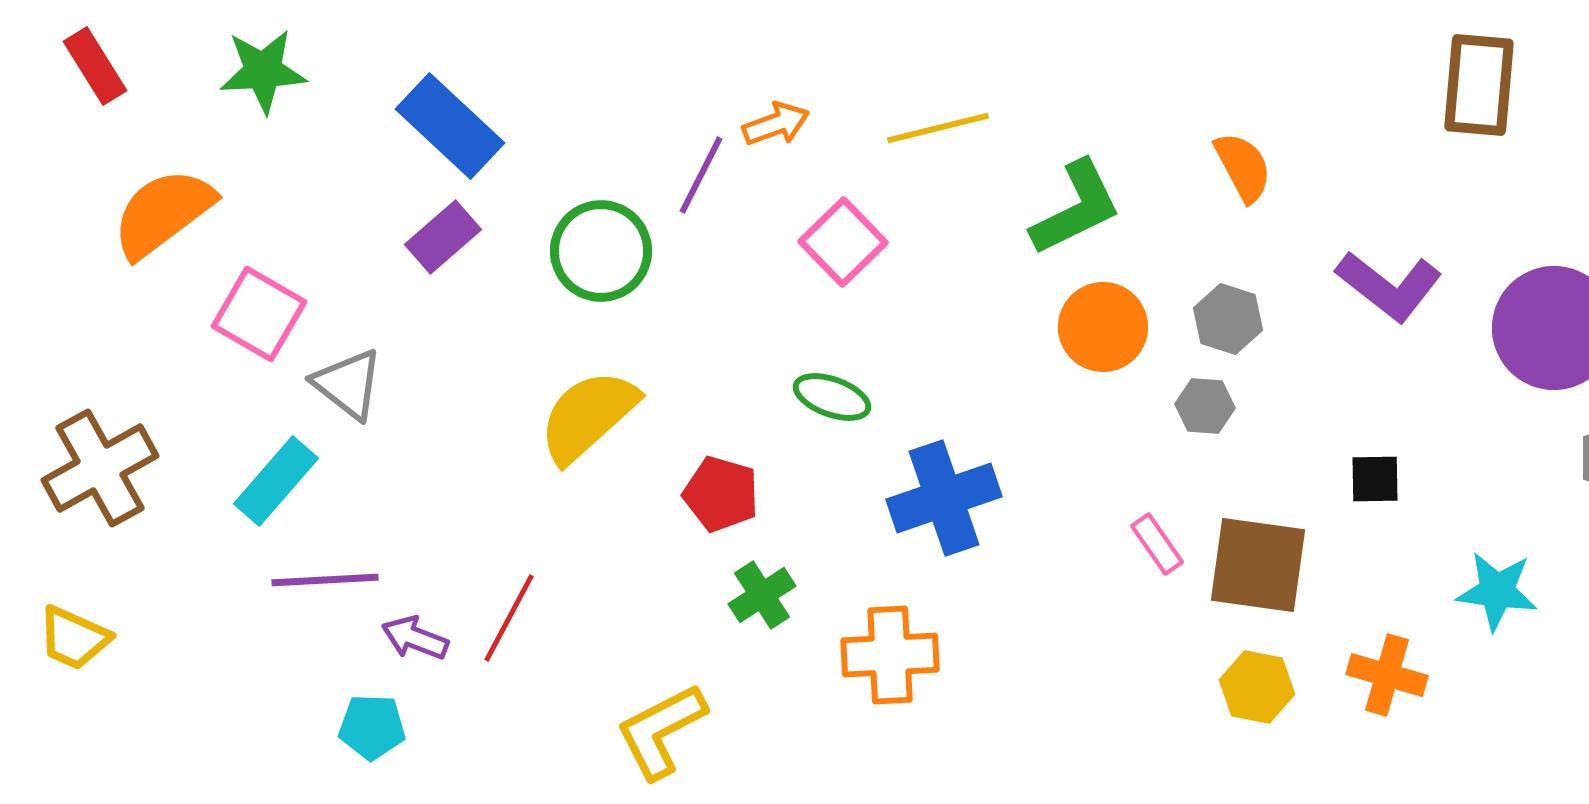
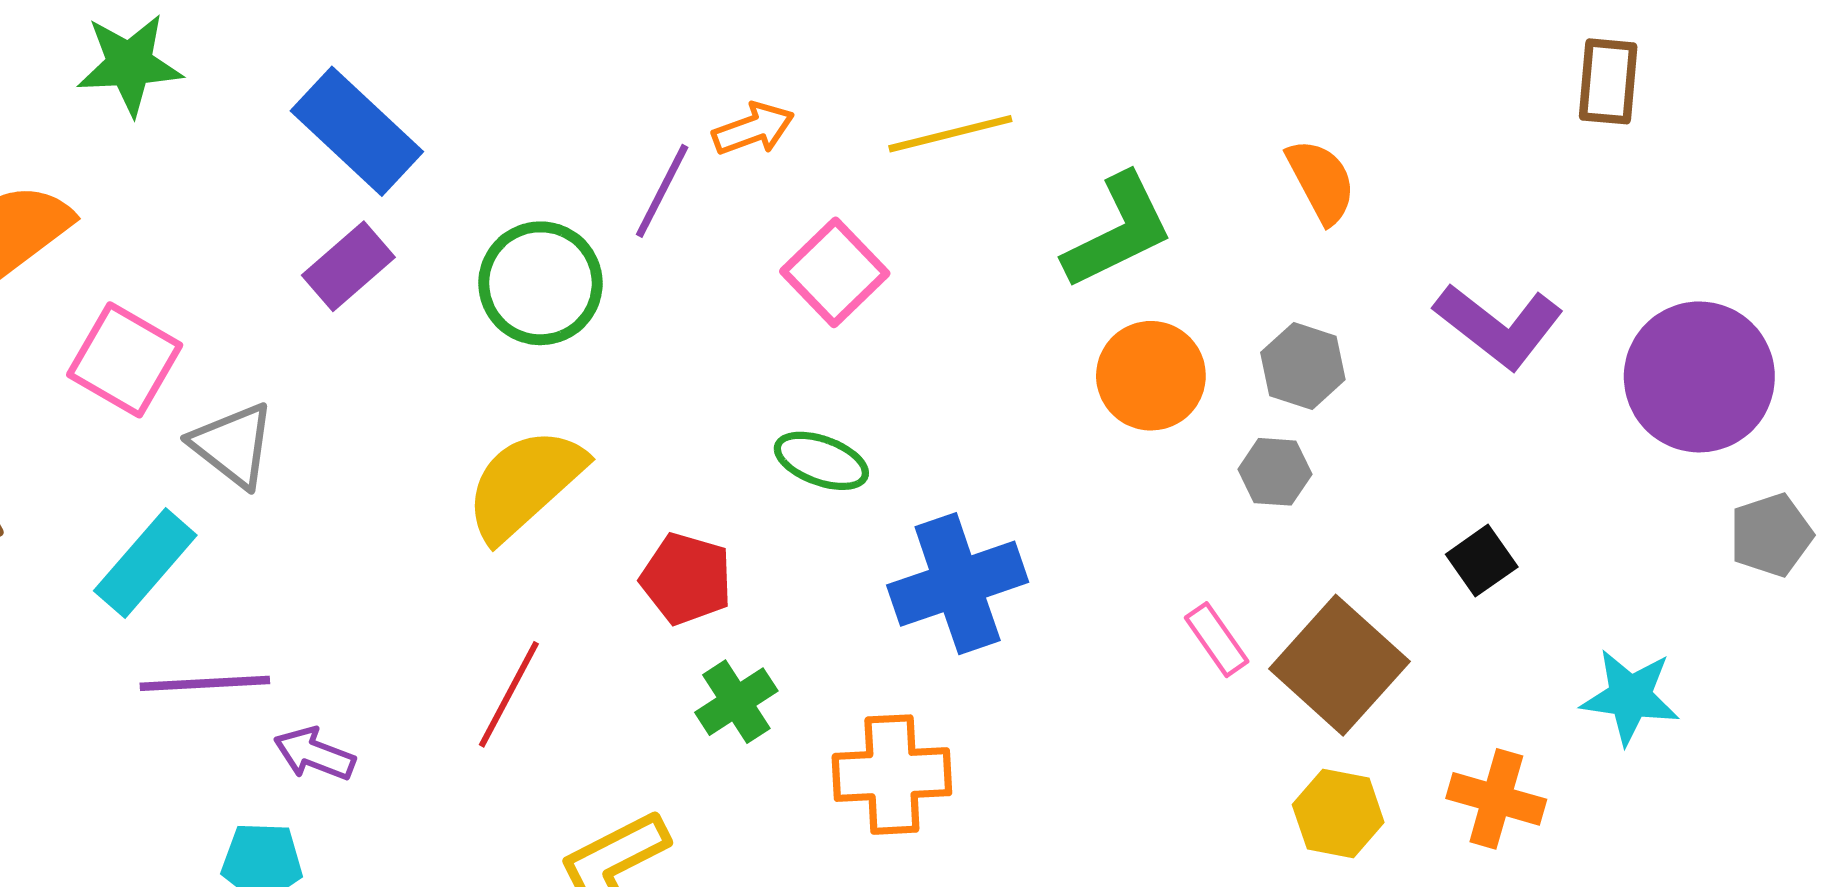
brown rectangle: (1479, 85) -> (1608, 81), size x0.7
black square: (1375, 479) -> (1482, 561), turned -34
brown square: (1258, 565) -> (1339, 665), turned 34
red line: (509, 618) -> (509, 694), moved

